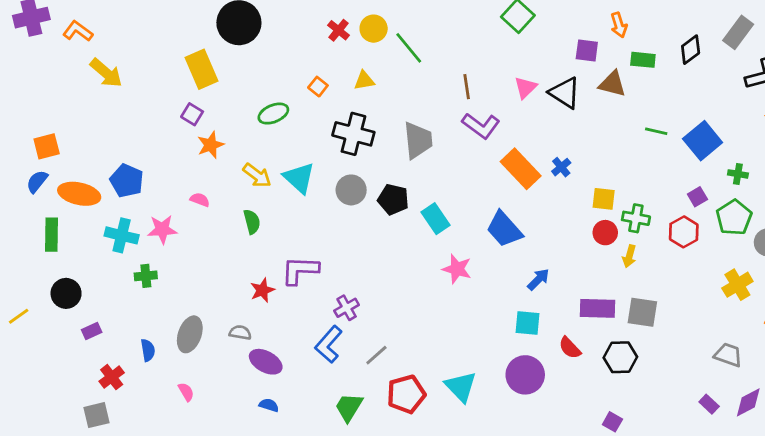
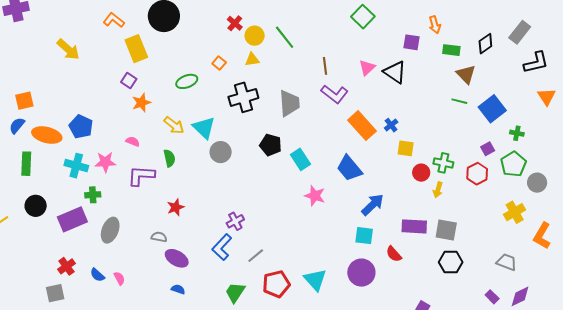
yellow circle: (374, 29) -> (255, 36), moved
orange L-shape: (78, 31) -> (114, 20), moved
brown triangle: (612, 84) -> (466, 74), moved, turned 30
black cross: (353, 134) -> (243, 97), turned -32
gray circle: (351, 190) -> (221, 152), moved
yellow square: (604, 199) -> (406, 148), moved
purple L-shape: (300, 270) -> (141, 176), moved
blue arrow: (538, 279) -> (373, 205), size x1.4
purple rectangle: (92, 331) -> (72, 219), moved, size x2.0
gray ellipse: (190, 334) -> (110, 230), moved
blue semicircle: (148, 350) -> (97, 275), moved, turned 140
black hexagon: (620, 357) -> (451, 262), moved

